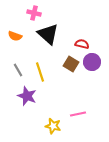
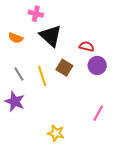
brown square: (71, 64) -> (64, 68), moved
purple star: (27, 96) -> (15, 101), moved
pink line: (78, 114) -> (98, 113), moved, turned -49

